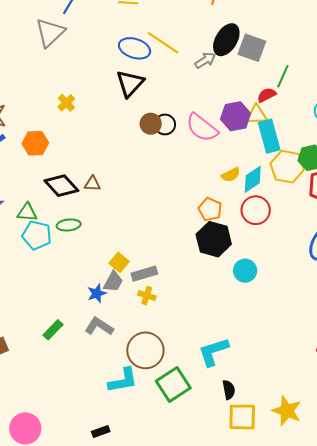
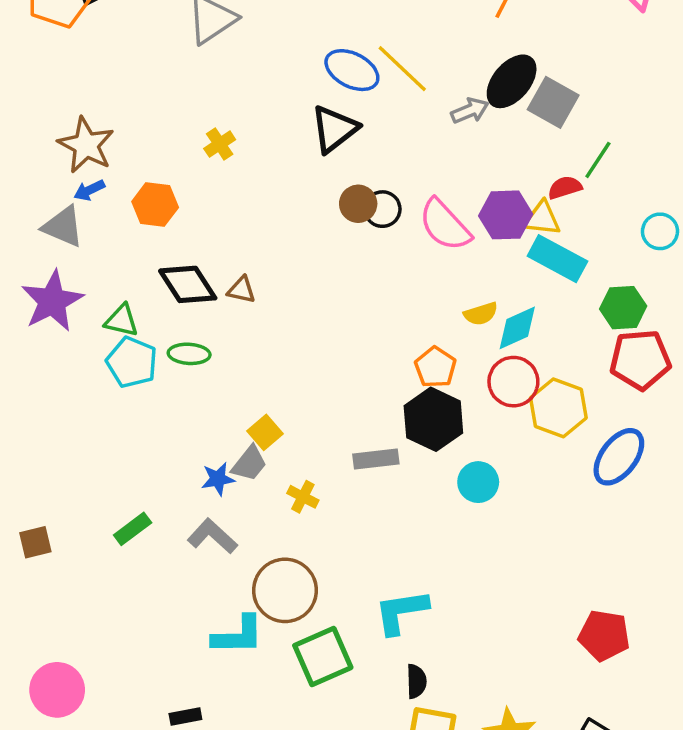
cyan rectangle: (269, 136) -> (557, 259), turned -56
yellow hexagon: (287, 167) -> (558, 408), moved
gray rectangle: (144, 274) -> (376, 459), moved

